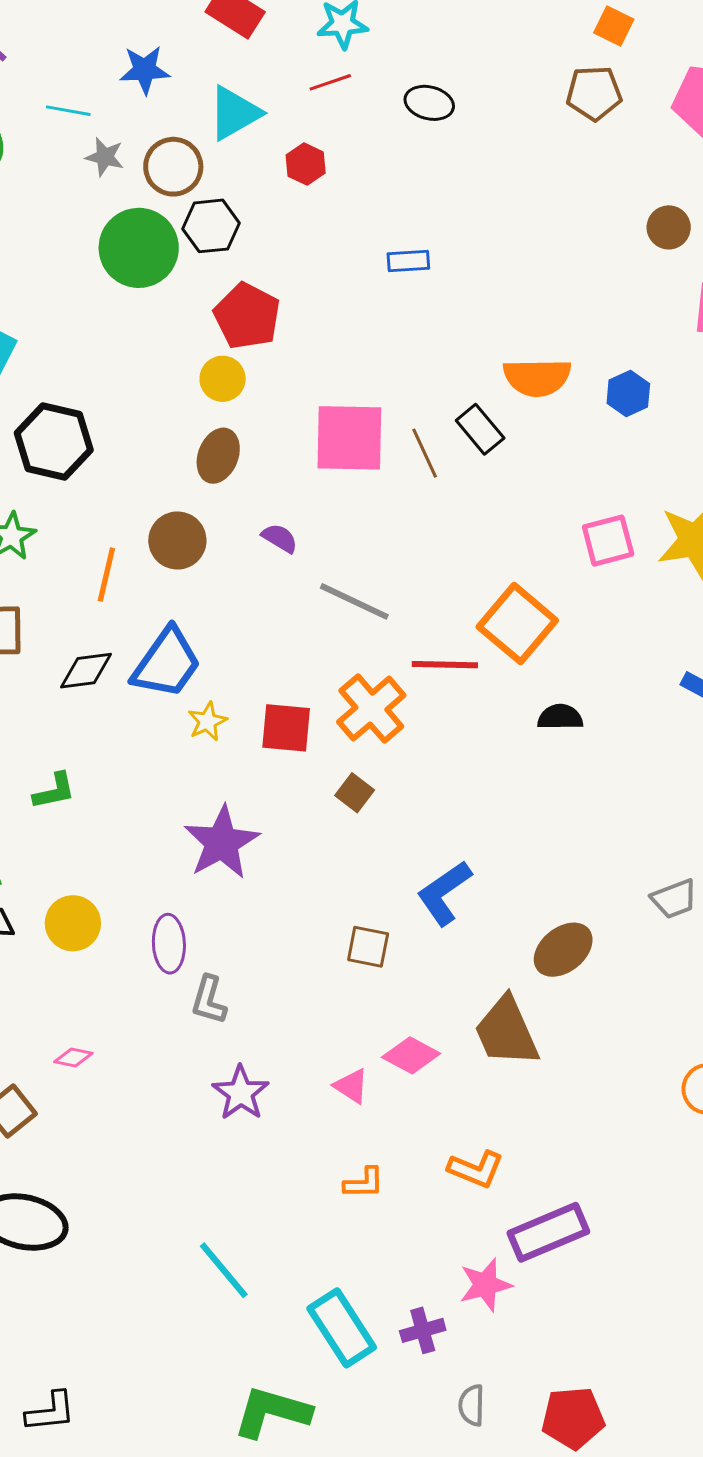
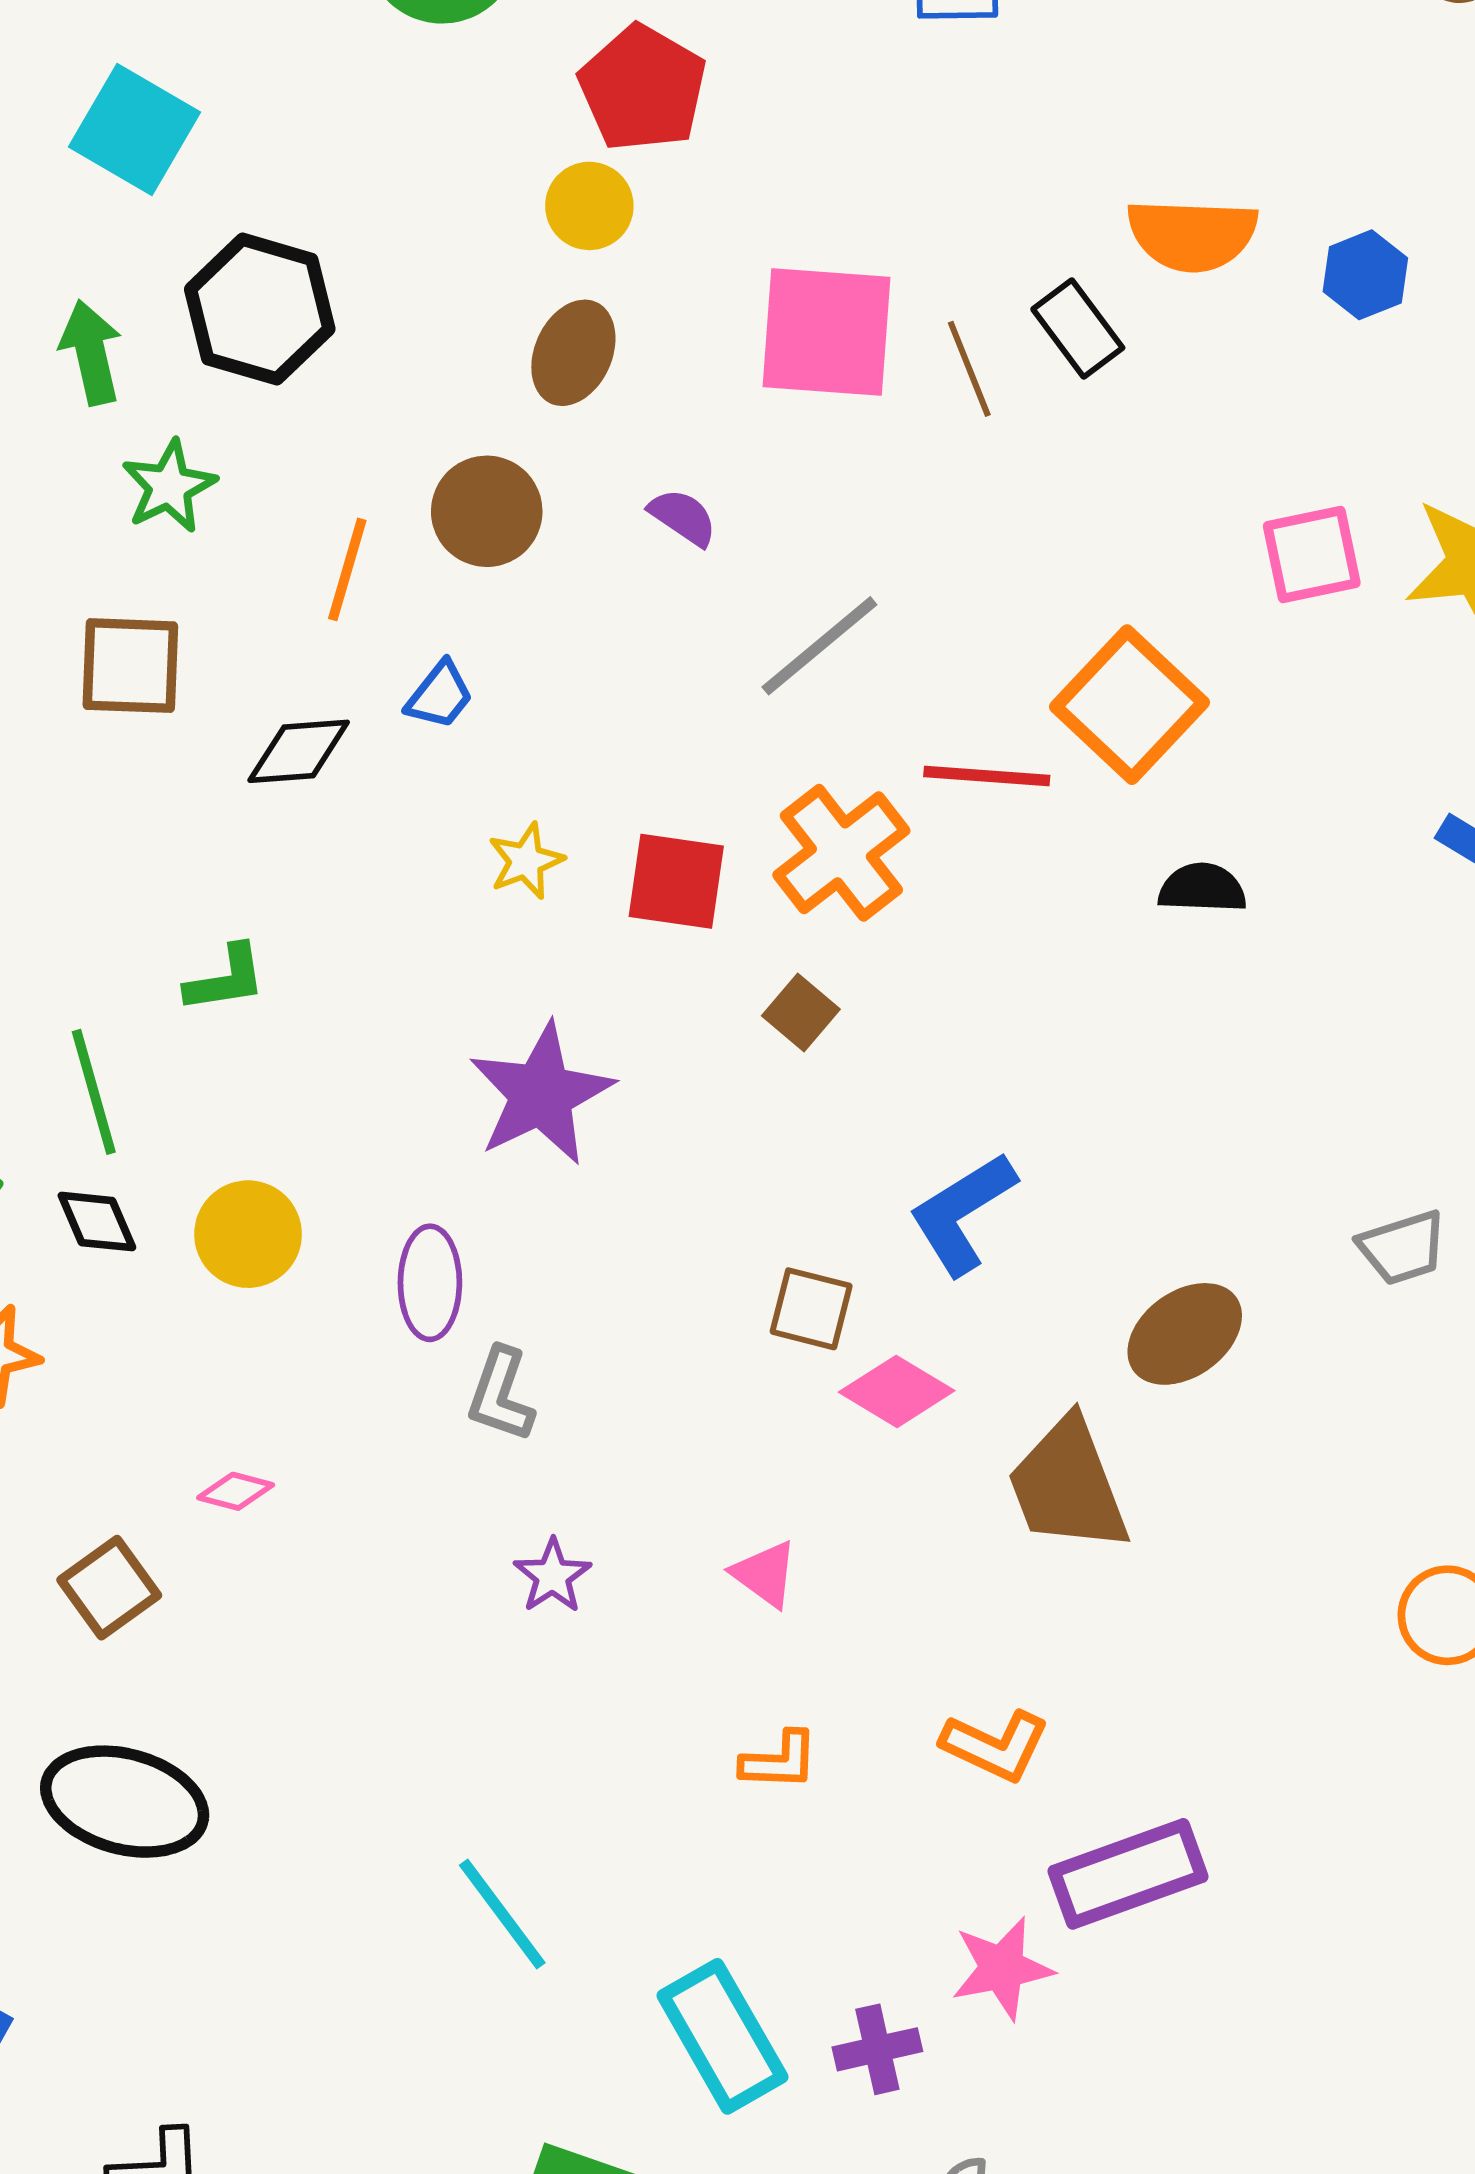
gray line: (354, 601) -> (819, 646), turned -68
blue trapezoid: (167, 663) -> (440, 695), moved, size x0.5
pink diamond: (411, 1055) -> (897, 1391), moved
purple star: (241, 1093) -> (552, 1576), size x0.7

